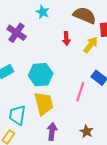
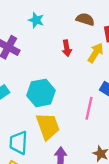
brown semicircle: (85, 15) -> (85, 19), size x0.7

